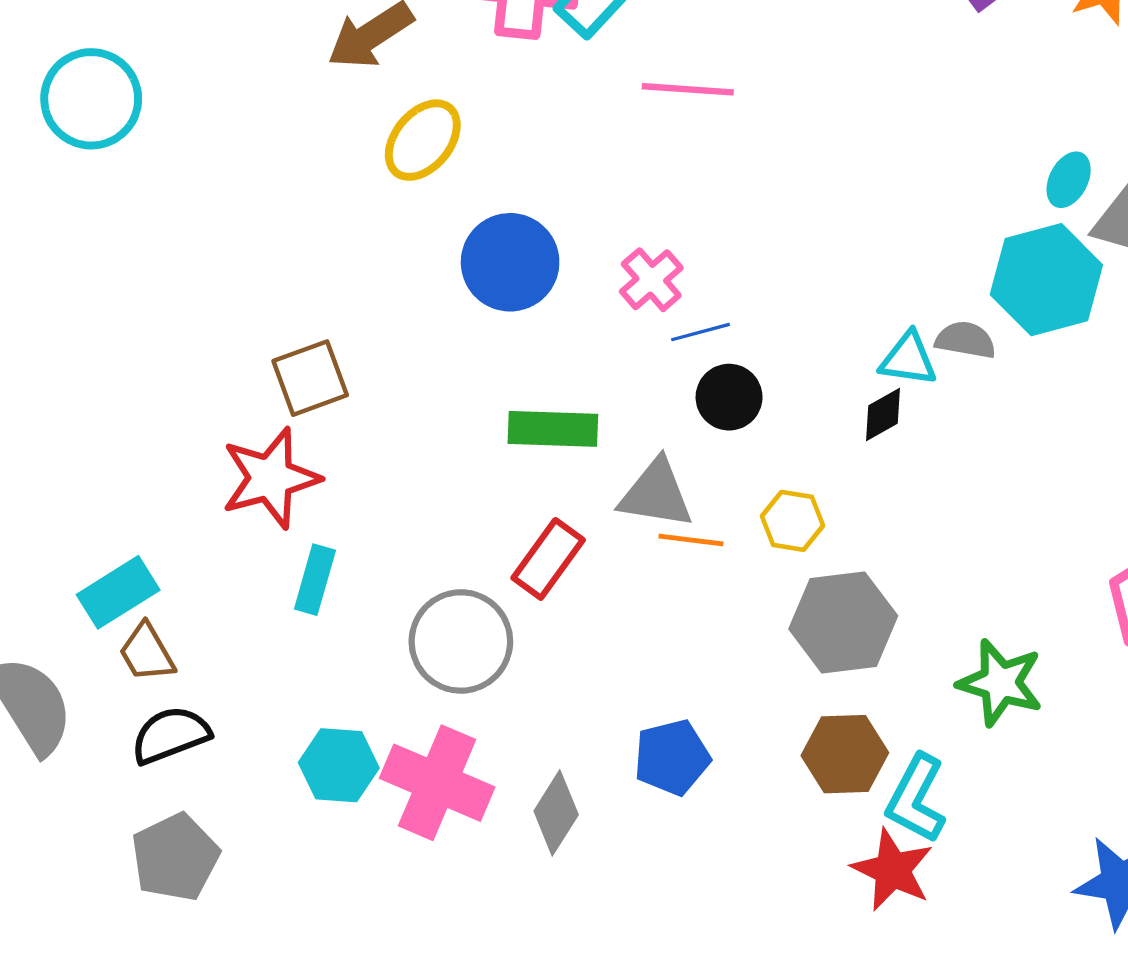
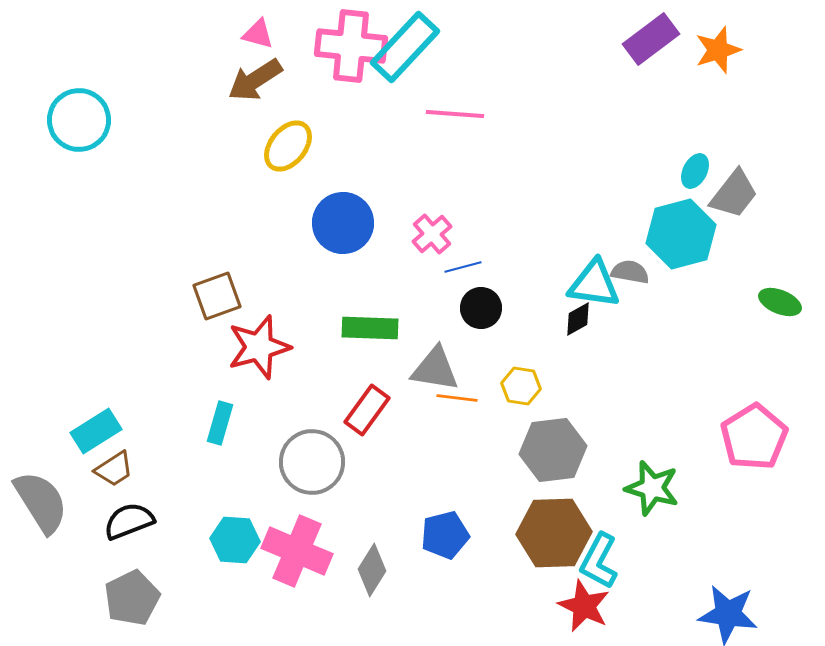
cyan triangle: (908, 359) -> (594, 284), size x1.4
red star: (270, 478) -> (259, 347), moved
brown trapezoid: (147, 653) -> (114, 469), turned -93
brown hexagon: (845, 754) -> (554, 533), size x1.4

